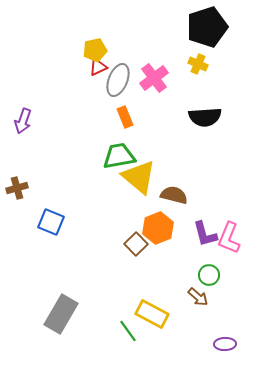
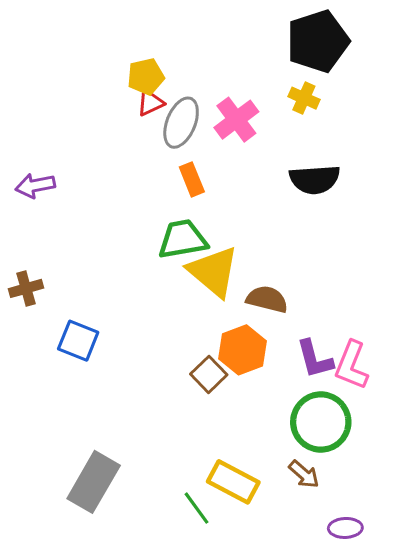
purple arrow: (23, 121) -> (35, 186), turned 60
green circle: (209, 275) -> (321, 422), size x1.8
brown arrow: (198, 297) -> (304, 474), moved

